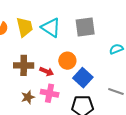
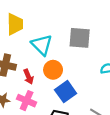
cyan triangle: (51, 28) -> (42, 45), moved
red arrow: (47, 71) -> (28, 77), turned 32

